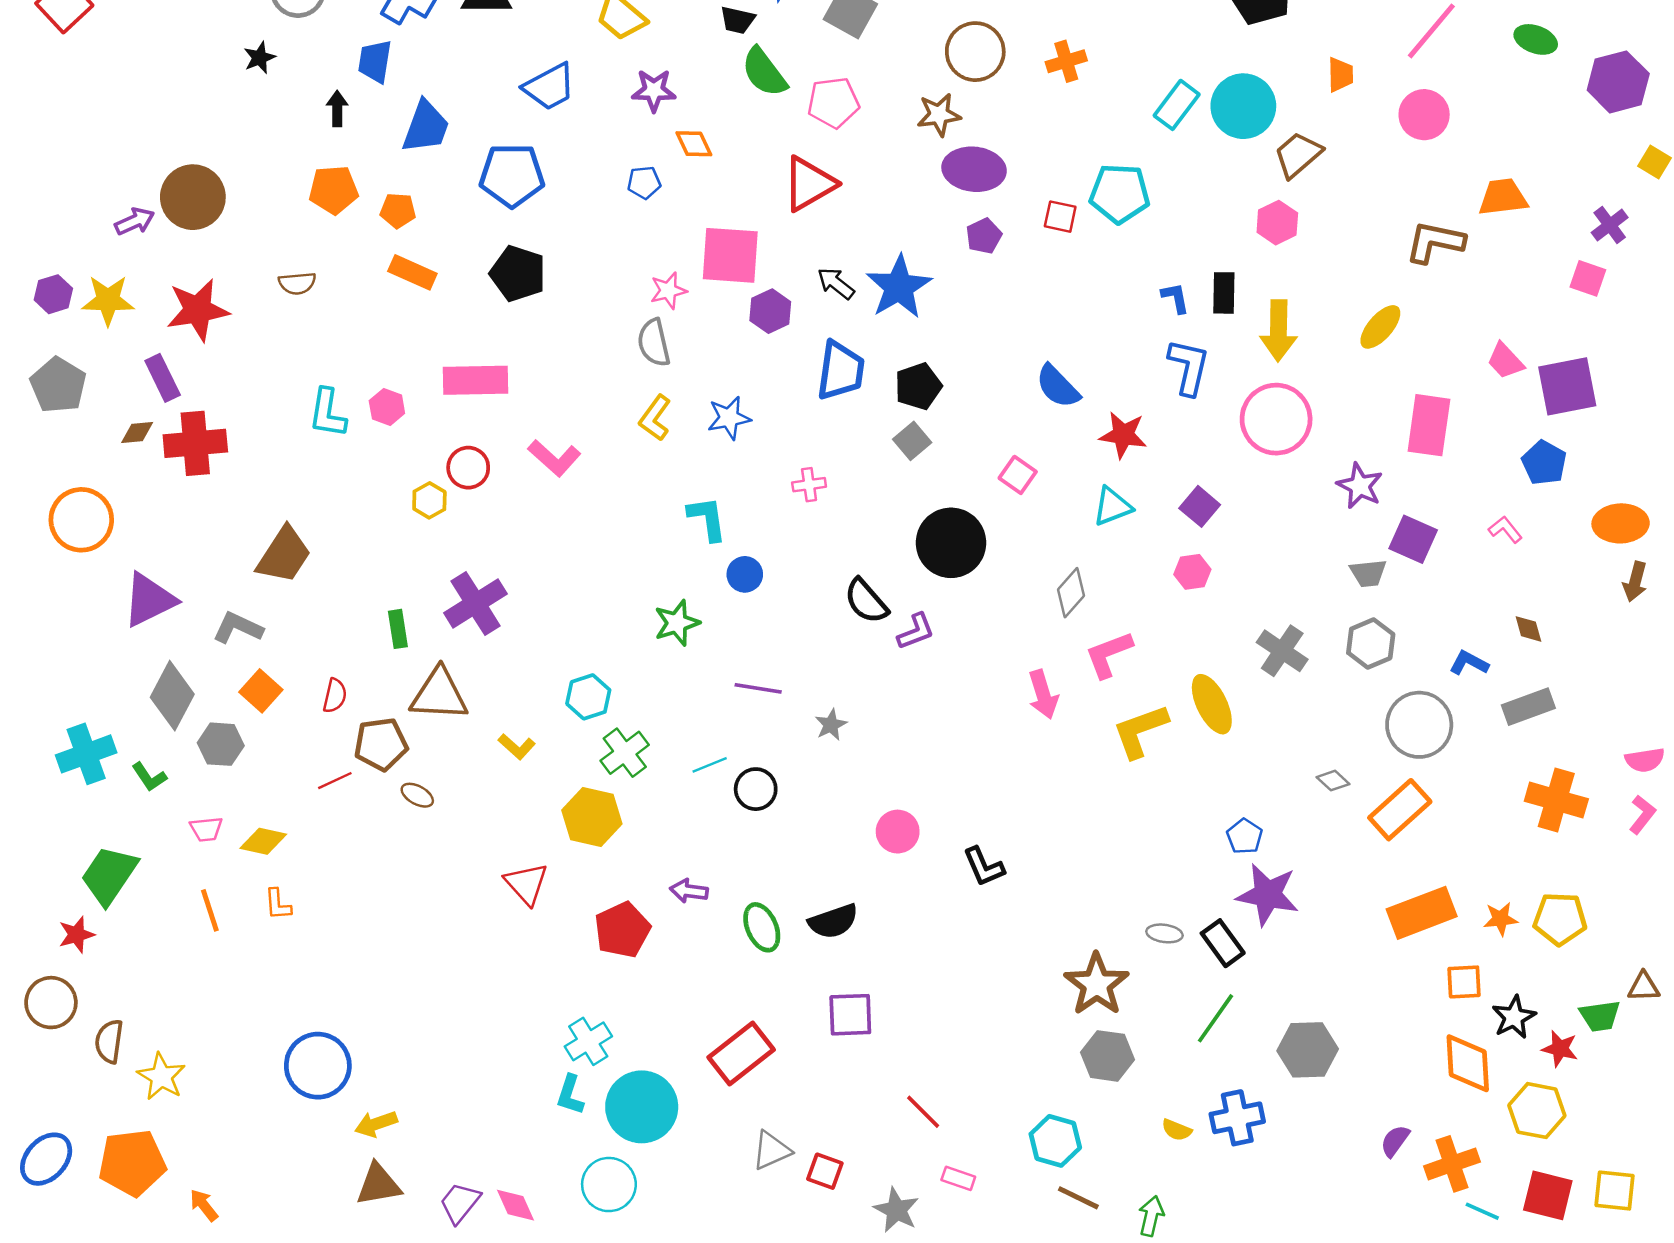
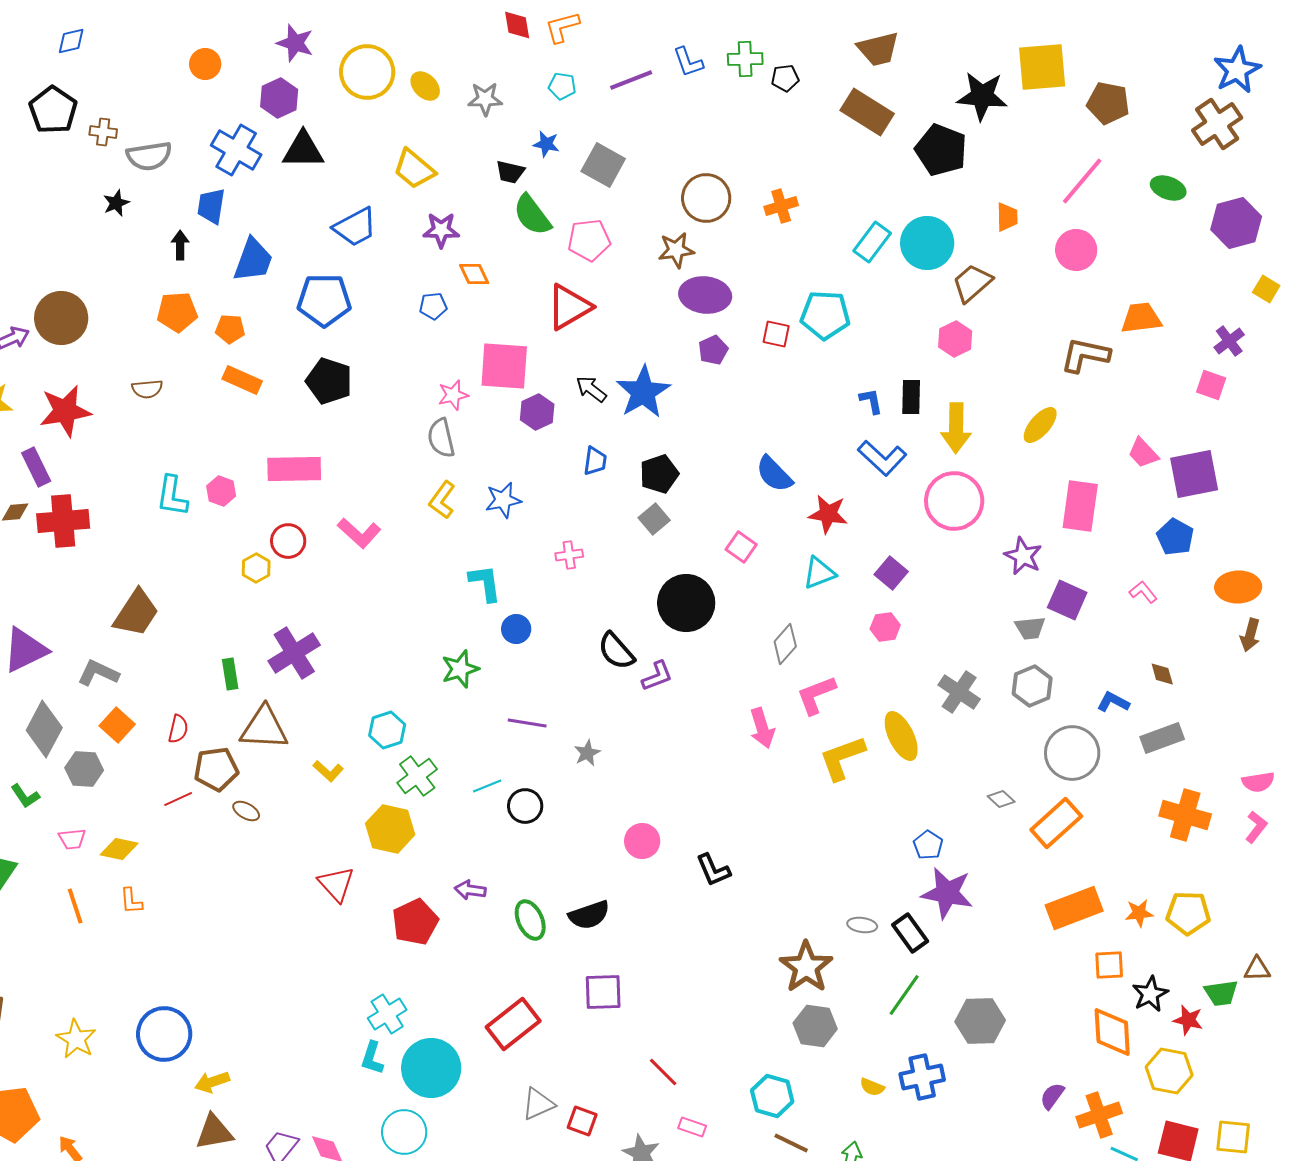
blue L-shape: (1189, 367) -> (882, 458), turned 120
blue trapezoid: (841, 371) -> (595, 461), size x0.6
yellow star: (161, 1077) -> (76, 1039), moved

